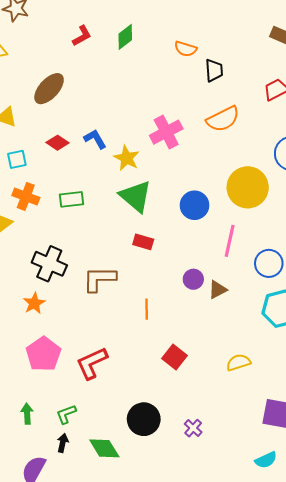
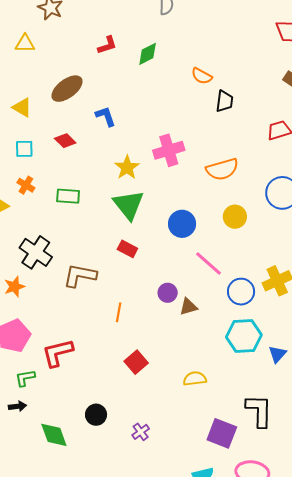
orange semicircle: (223, 119) -> (222, 169), moved
blue L-shape: (95, 139) -> (106, 116), moved
yellow circle: (248, 187) -> (235, 217), size x0.6
orange cross: (26, 196) -> (26, 185), size x0.7
pink line: (230, 241) -> (208, 263), turned -72
green L-shape: (66, 414) -> (25, 378), moved
black circle: (144, 419) -> (96, 415), size x0.7
black arrow: (63, 443) -> (17, 406), moved, turned 60

